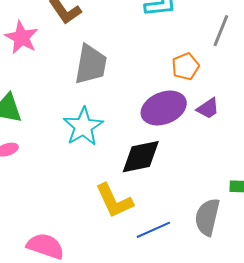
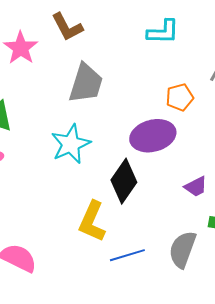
purple trapezoid: (208, 108) -> (196, 187), moved
black diamond: (141, 157) -> (124, 181), turned -51
yellow L-shape: (114, 201) -> (92, 221), turned 42

